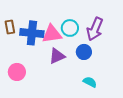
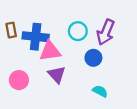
pink triangle: (52, 34) -> (50, 51), moved
purple triangle: (57, 56) -> (57, 75), moved, turned -48

